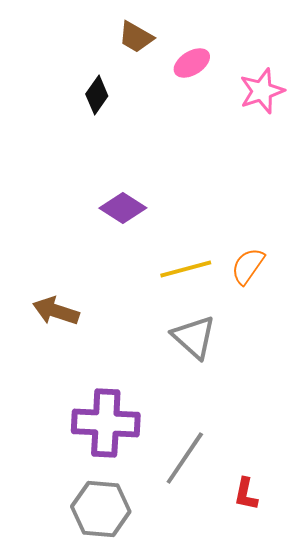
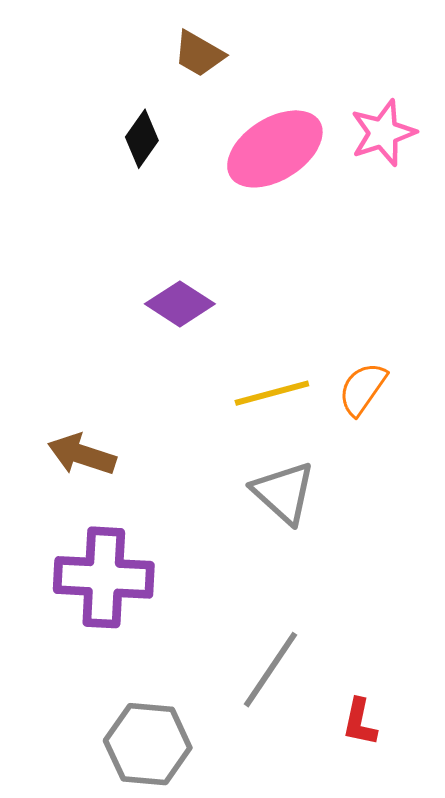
pink ellipse: (192, 63) -> (275, 149), moved, size x1.8
purple cross: (106, 423) -> (104, 577), moved

